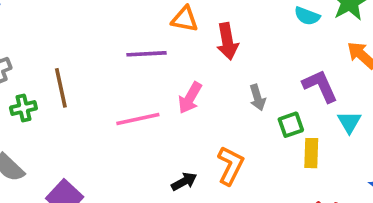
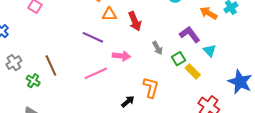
purple line: (147, 54) -> (93, 37), turned 40
pink arrow: (190, 98) -> (121, 56), turned -102
green cross: (23, 108) -> (33, 81), turned -32
yellow rectangle: (311, 153) -> (193, 71), turned -35

